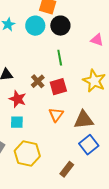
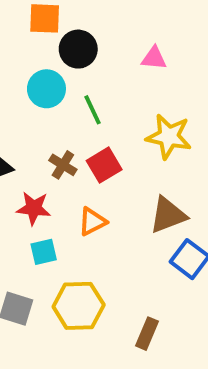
cyan circle: (35, 26) -> (46, 89), moved
orange triangle: (56, 115) -> (92, 222), moved, turned 42
brown rectangle: (67, 169) -> (147, 334), moved

